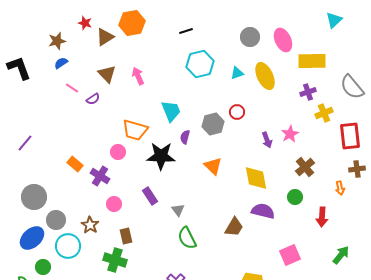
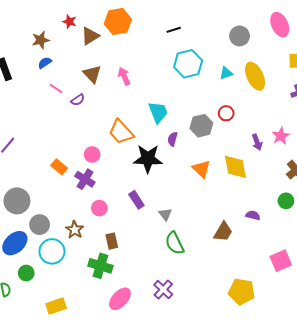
pink ellipse: (283, 40) -> (280, 25), moved
orange trapezoid: (135, 130) -> (121, 132), turned 32
pink circle: (118, 152) -> (92, 155), moved
yellow diamond: (256, 178) -> (235, 167), moved
purple semicircle: (263, 211) -> (253, 215), size x0.6

